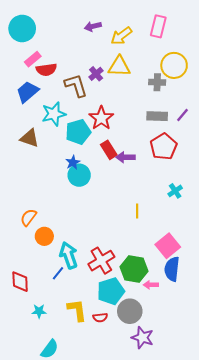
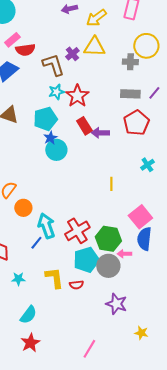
cyan star: (54, 114) -> (56, 92), moved, size x0.7
cyan pentagon: (78, 132) -> (45, 119), moved
gray circle: (130, 311) -> (108, 266), moved

